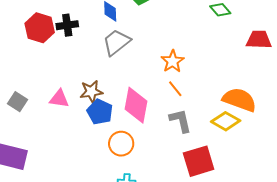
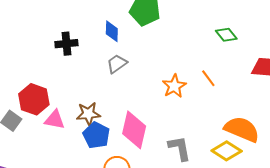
red hexagon: (40, 28) -> (34, 99), moved
gray trapezoid: (116, 42) -> (117, 64), size x0.7
orange line: (175, 89) -> (208, 78), moved

